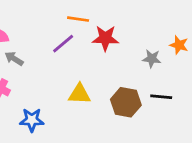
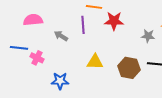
purple line: (63, 44) -> (83, 25), turned -54
gray arrow: (14, 59) -> (61, 36), moved

